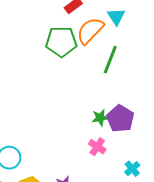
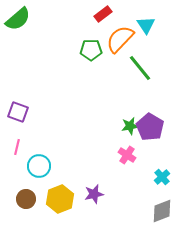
green pentagon: (61, 42) -> (91, 50), size x0.7
green line: (110, 60) -> (140, 68), turned -60

